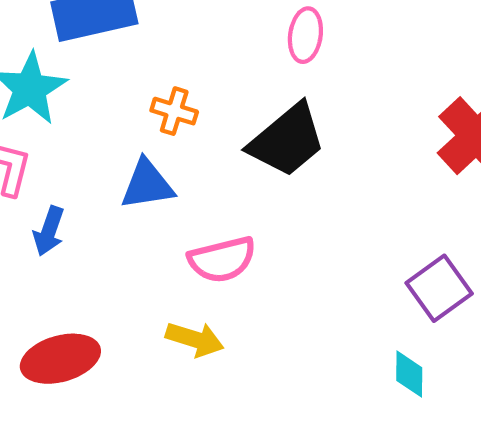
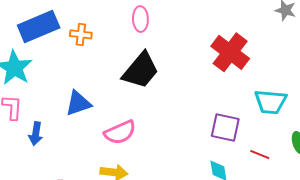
orange cross: (174, 111) -> (81, 34), moved
purple square: (439, 288) -> (225, 127), turned -32

